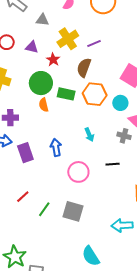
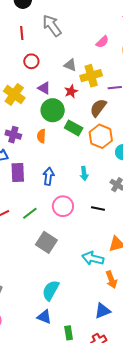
gray triangle: (42, 20) -> (70, 65), moved
purple triangle: (32, 47) -> (44, 88), moved
orange semicircle: (44, 105) -> (41, 136), moved
green line: (44, 209) -> (30, 213), moved
cyan arrow: (122, 225) -> (93, 258), moved
cyan semicircle: (91, 256) -> (51, 290), turned 45

